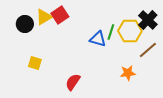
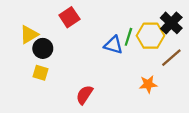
yellow triangle: (44, 17) -> (29, 35), moved
black circle: (25, 24) -> (43, 48), moved

